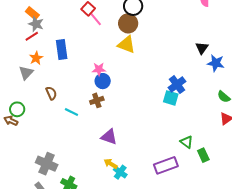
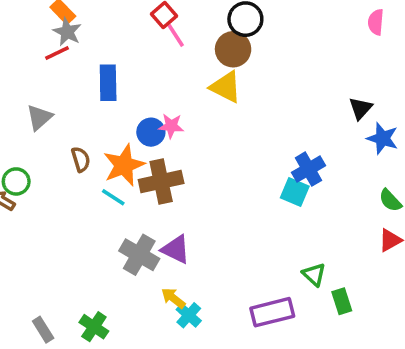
orange star: (36, 58) -> (124, 165), moved, size x1.6
blue circle: (103, 81) -> (151, 132), moved
brown cross: (97, 100) -> (161, 182), size x1.6
gray cross: (47, 164) -> (139, 255), moved

